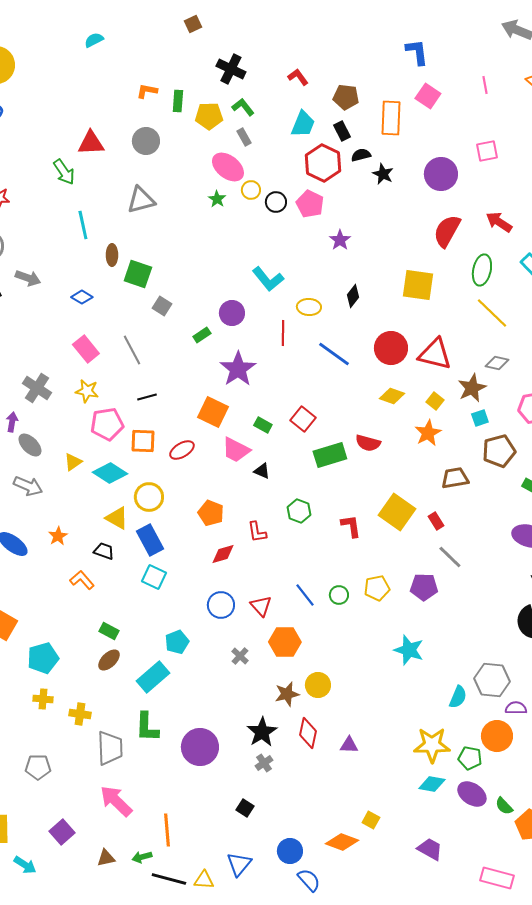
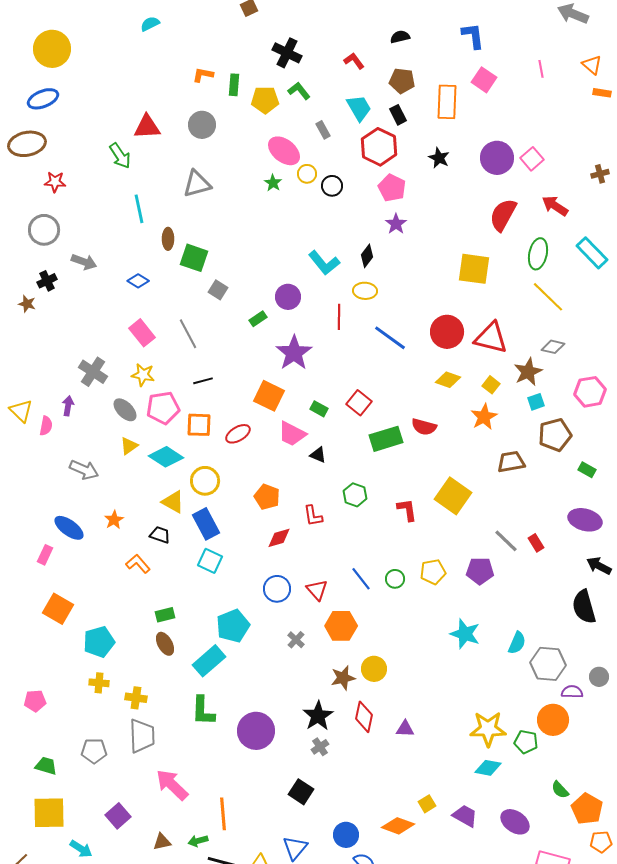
cyan trapezoid: (303, 124) -> (359, 108), turned -52
gray rectangle: (244, 137) -> (323, 130), moved
pink square: (487, 151) -> (532, 159), moved, turned -30
black semicircle: (361, 155) -> (400, 37), moved
pink pentagon: (310, 204) -> (392, 188), moved
black diamond: (353, 296) -> (367, 256), moved
gray ellipse: (30, 445) -> (125, 410), moved
red rectangle: (436, 521) -> (536, 543), moved
green rectangle: (109, 631) -> (165, 615), turned -42
cyan pentagon: (177, 642) -> (233, 626), size x1.4
brown ellipse: (109, 660) -> (165, 644), turned -75
cyan semicircle: (458, 697) -> (517, 643), moved
gray trapezoid: (110, 748) -> (142, 736), moved
purple ellipse: (472, 794) -> (515, 822), moved
black square: (245, 808) -> (301, 792), size x1.4
yellow square: (371, 820) -> (427, 804), turned 30
purple trapezoid: (430, 849) -> (465, 816), moved

